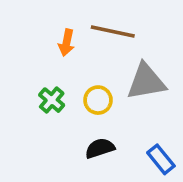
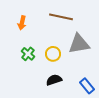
orange arrow: (66, 43) -> (22, 23), moved

